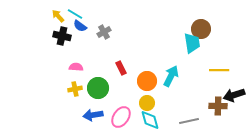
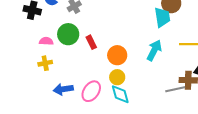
cyan arrow: (171, 76) -> (154, 50), moved
green circle: (98, 88) -> (68, 34), moved
gray line: (189, 121) -> (175, 89), moved

